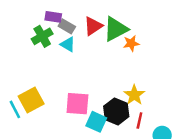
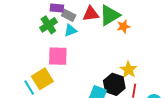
red triangle: (93, 26) -> (91, 14), turned 30
cyan triangle: (68, 44) -> (70, 30), turned -48
pink square: (77, 104) -> (58, 56), moved

